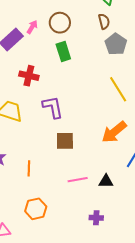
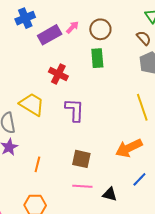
brown semicircle: (104, 21) -> (144, 38), turned -42
brown square: (65, 141) -> (81, 159), moved

